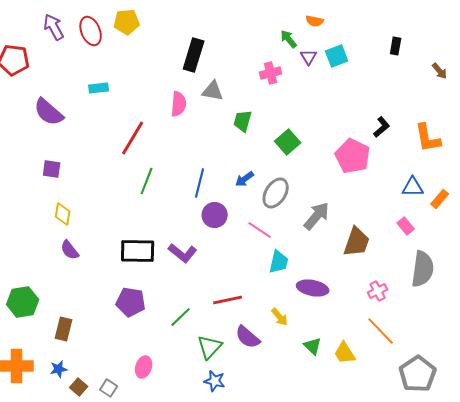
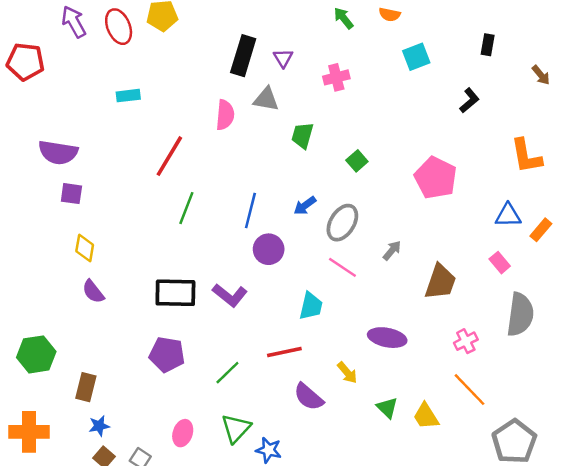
green arrow: (289, 39) -> (344, 18), moved
purple triangle: (309, 57) -> (283, 58), moved
purple semicircle: (49, 112) -> (58, 152), moved, turned -32
black L-shape: (382, 127) -> (469, 100), moved
green square: (288, 142) -> (357, 161), size x0.7
gray arrow: (317, 216) -> (392, 250), size x0.6
pink line: (260, 230) -> (342, 267), moved
cyan trapezoid: (279, 262) -> (311, 306), moved
green triangle: (210, 347) -> (236, 428), moved
blue star: (59, 369) -> (99, 426), moved

